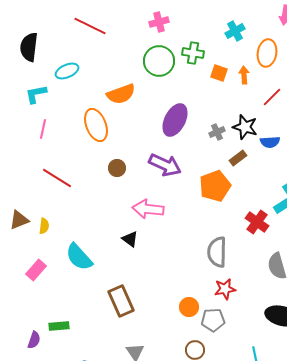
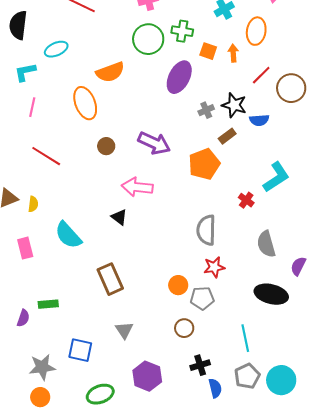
purple ellipse: (175, 120) -> (179, 77), moved
red cross: (257, 222) -> (246, 200), size x0.7
pink rectangle: (36, 270) -> (25, 248), turned -55

